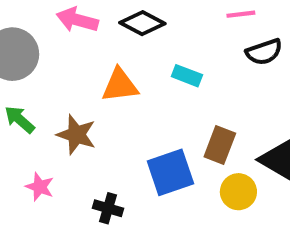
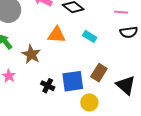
yellow circle: (238, 192) -> (89, 102), moved
black cross: (108, 208) -> (48, 86), moved

